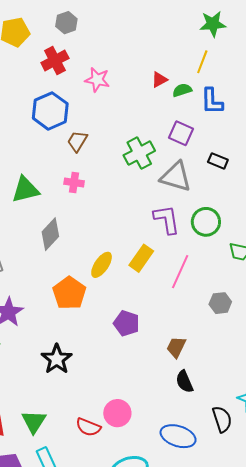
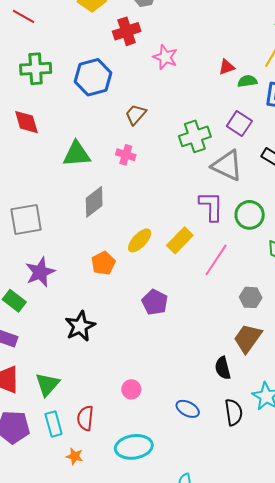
blue hexagon: (50, 111) -> (93, 77), moved
orange pentagon: (69, 293) -> (103, 263), size x0.7
brown trapezoid: (176, 347) -> (248, 338), moved, size x1.4
black semicircle: (184, 382) -> (223, 368), moved
pink circle: (117, 413) -> (131, 389), size x0.7
red semicircle: (88, 427) -> (85, 418), moved, turned 65
blue ellipse: (178, 436) -> (188, 409), moved, size x0.7

